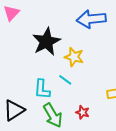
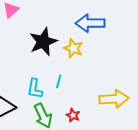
yellow star: (74, 57) -> (73, 48), moved
cyan line: (65, 80) -> (59, 81), turned 64

